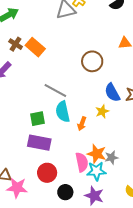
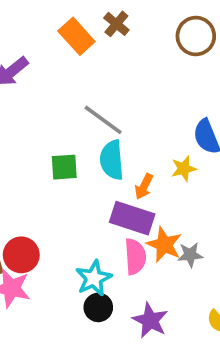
brown cross: (16, 44) -> (116, 24), moved
brown circle: (92, 61) -> (196, 36), moved
purple rectangle: (39, 143) -> (132, 218), moved
cyan star: (96, 171) -> (94, 278), moved, turned -30
red circle: (47, 173) -> (21, 255), moved

